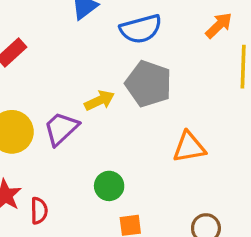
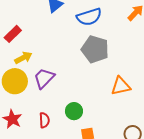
yellow arrow: (100, 101) -> (23, 58), moved
red semicircle: (39, 211) -> (44, 120), moved

